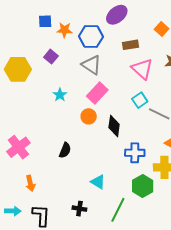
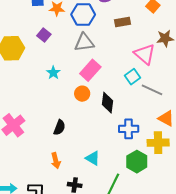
gray triangle: (92, 65) -> (84, 42), turned -40
pink triangle: (142, 69) -> (145, 54), moved
orange arrow: (30, 183) -> (56, 161), moved

